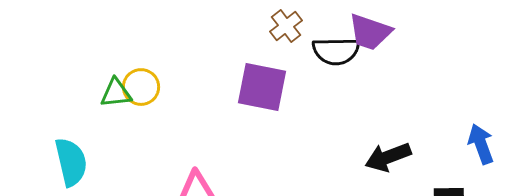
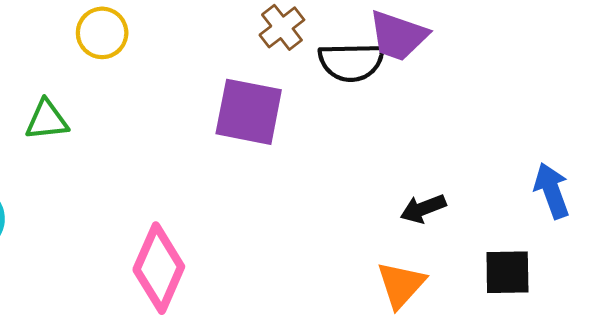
yellow circle: (141, 87) -> (102, 33), moved
black arrow: (388, 157) -> (423, 209), size x0.7

